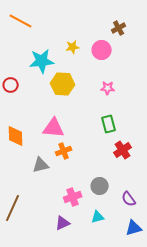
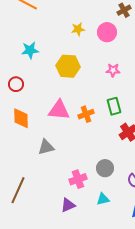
cyan star: (42, 61) -> (30, 50), moved, size x0.7
red circle: (11, 85) -> (16, 84), moved
orange cross: (64, 151) -> (86, 114), moved

